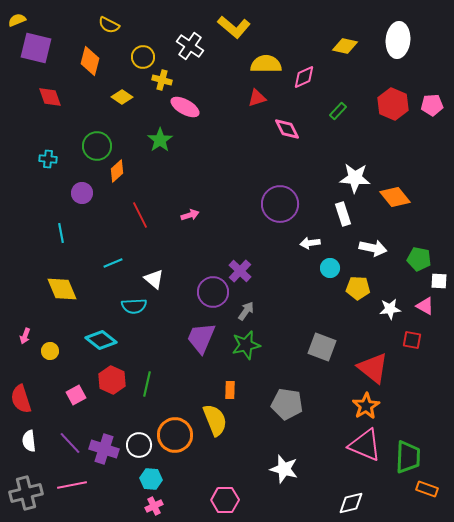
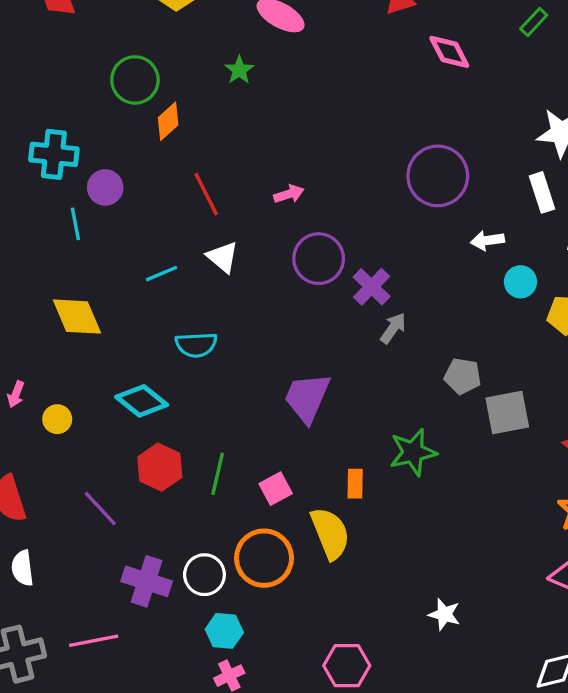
green star: (160, 140) -> (239, 70), size x0.7
cyan cross: (48, 159) -> (54, 154), moved, size x1.6
purple circle: (82, 193) -> (105, 187), moved
white triangle: (154, 279) -> (223, 257), moved
purple circle: (213, 292) -> (319, 259), moved
gray arrow: (246, 311) -> (393, 328), moved
green star: (246, 345) -> (413, 452), moved
gray square: (322, 347) -> (507, 413), turned -32
pink square: (76, 395) -> (276, 489), moved
gray pentagon: (287, 404) -> (463, 376), moved, size x0.7
purple line: (70, 443) -> (100, 508), moved
white star: (284, 469) -> (444, 614), size x0.7

